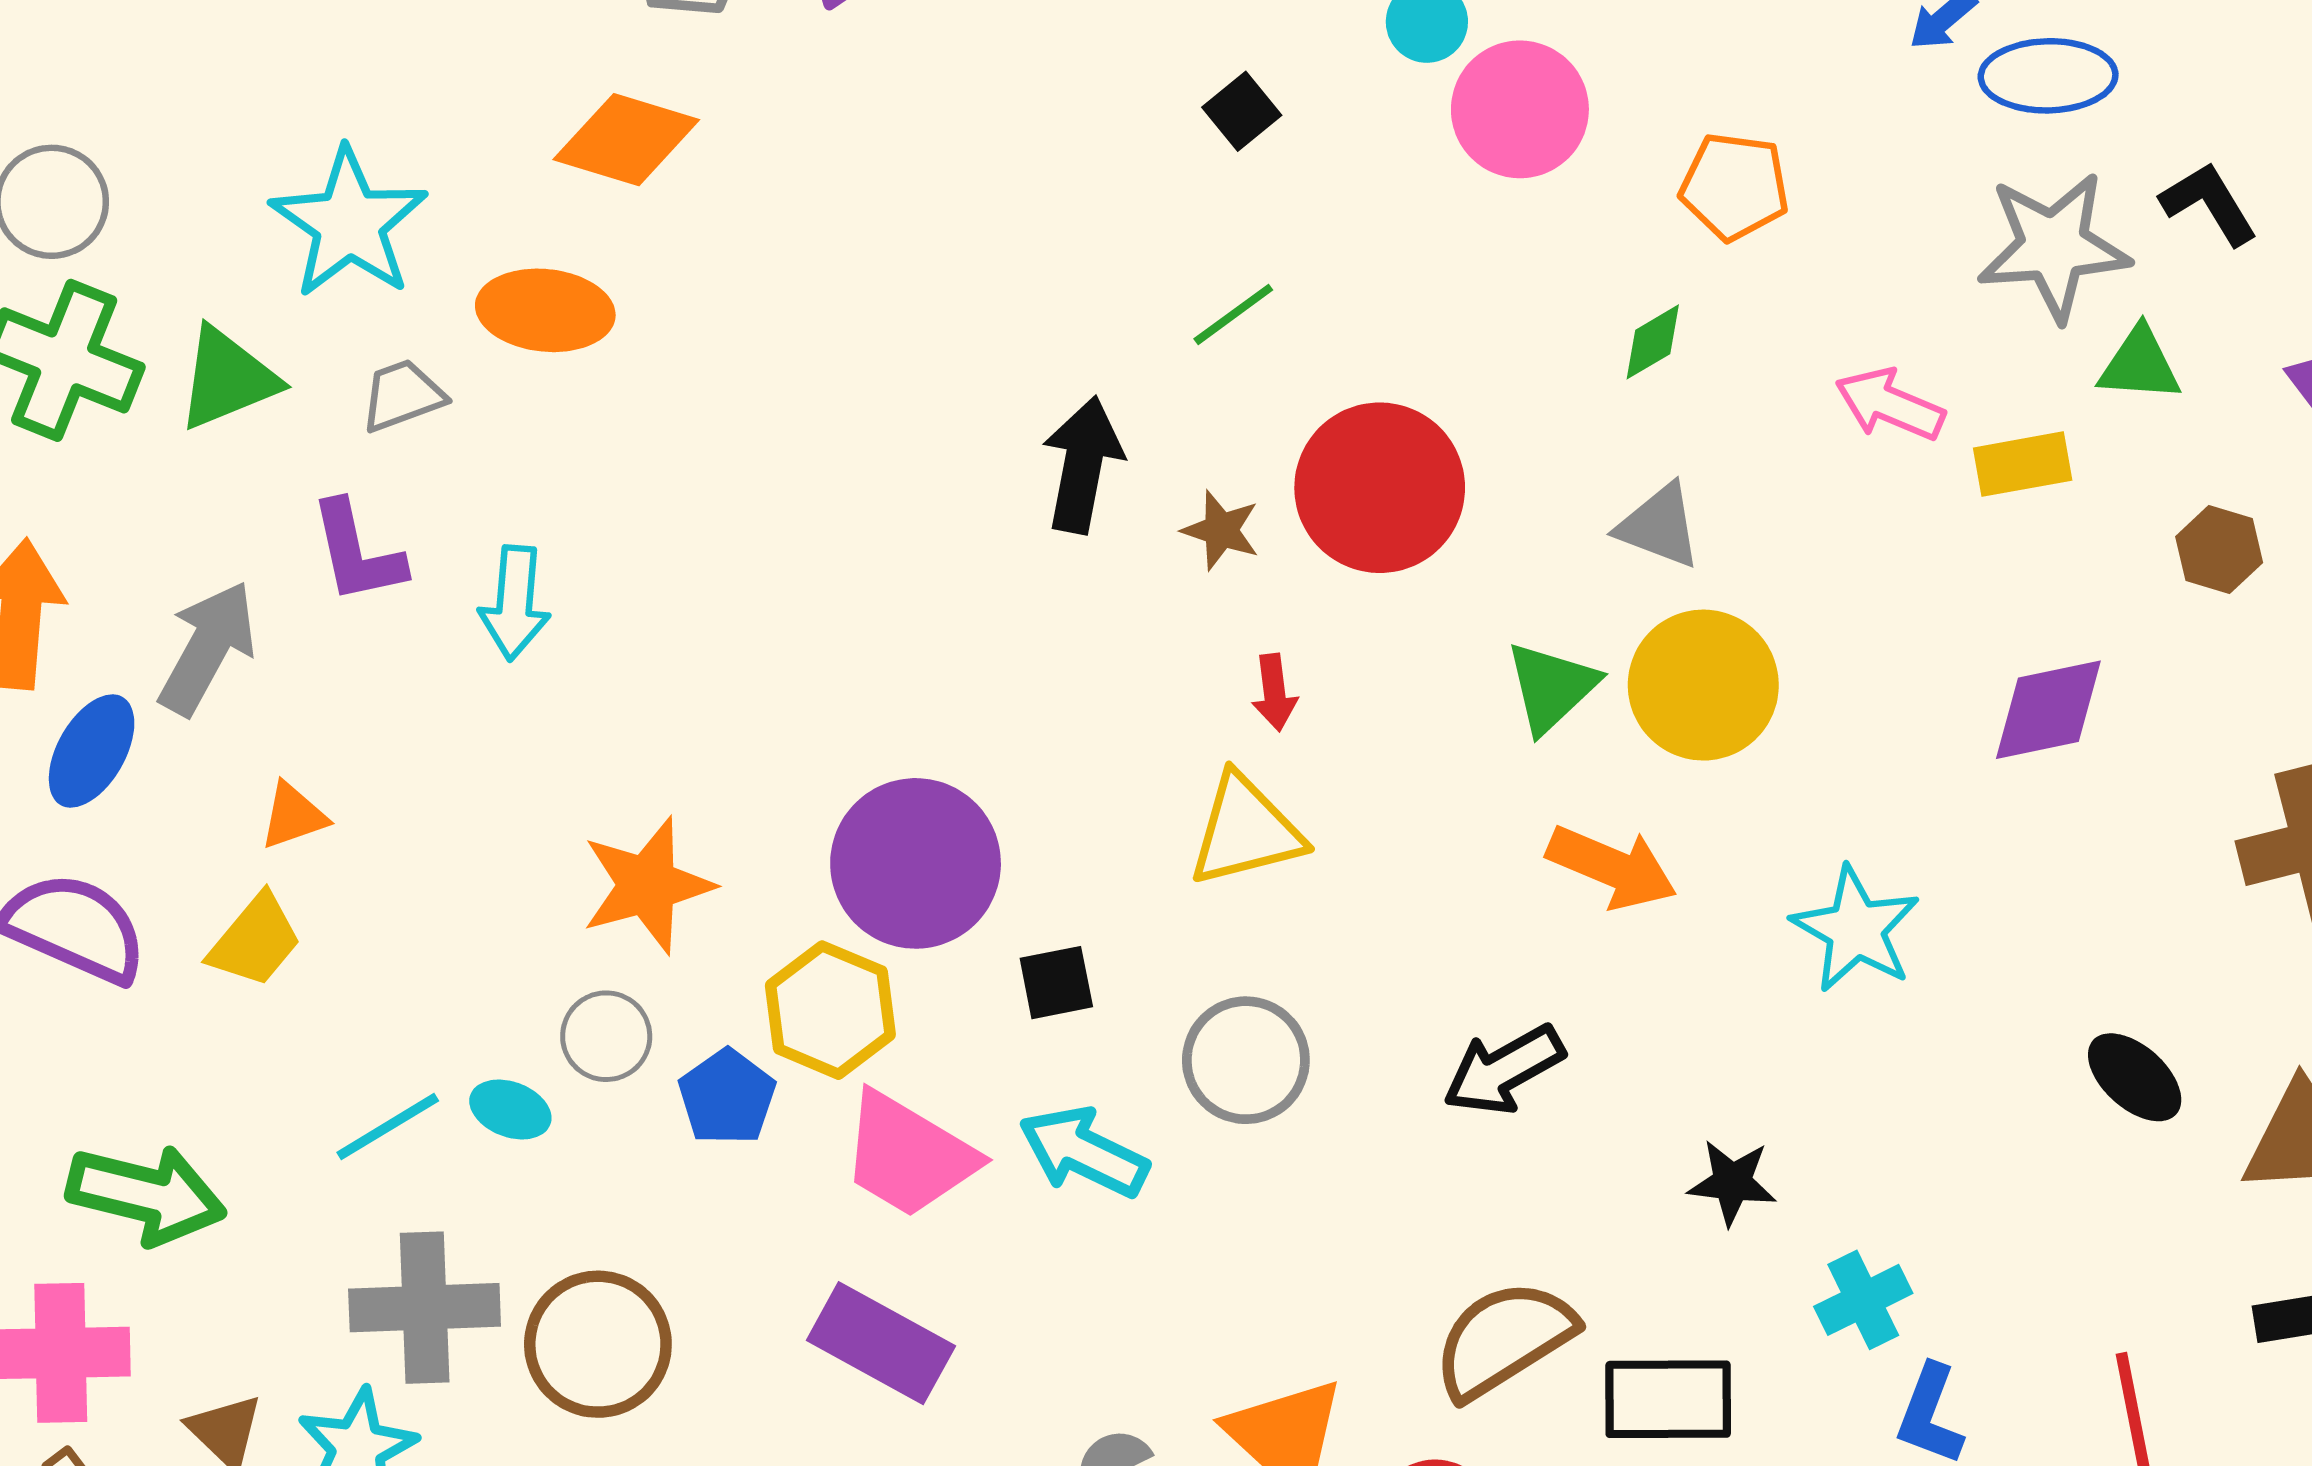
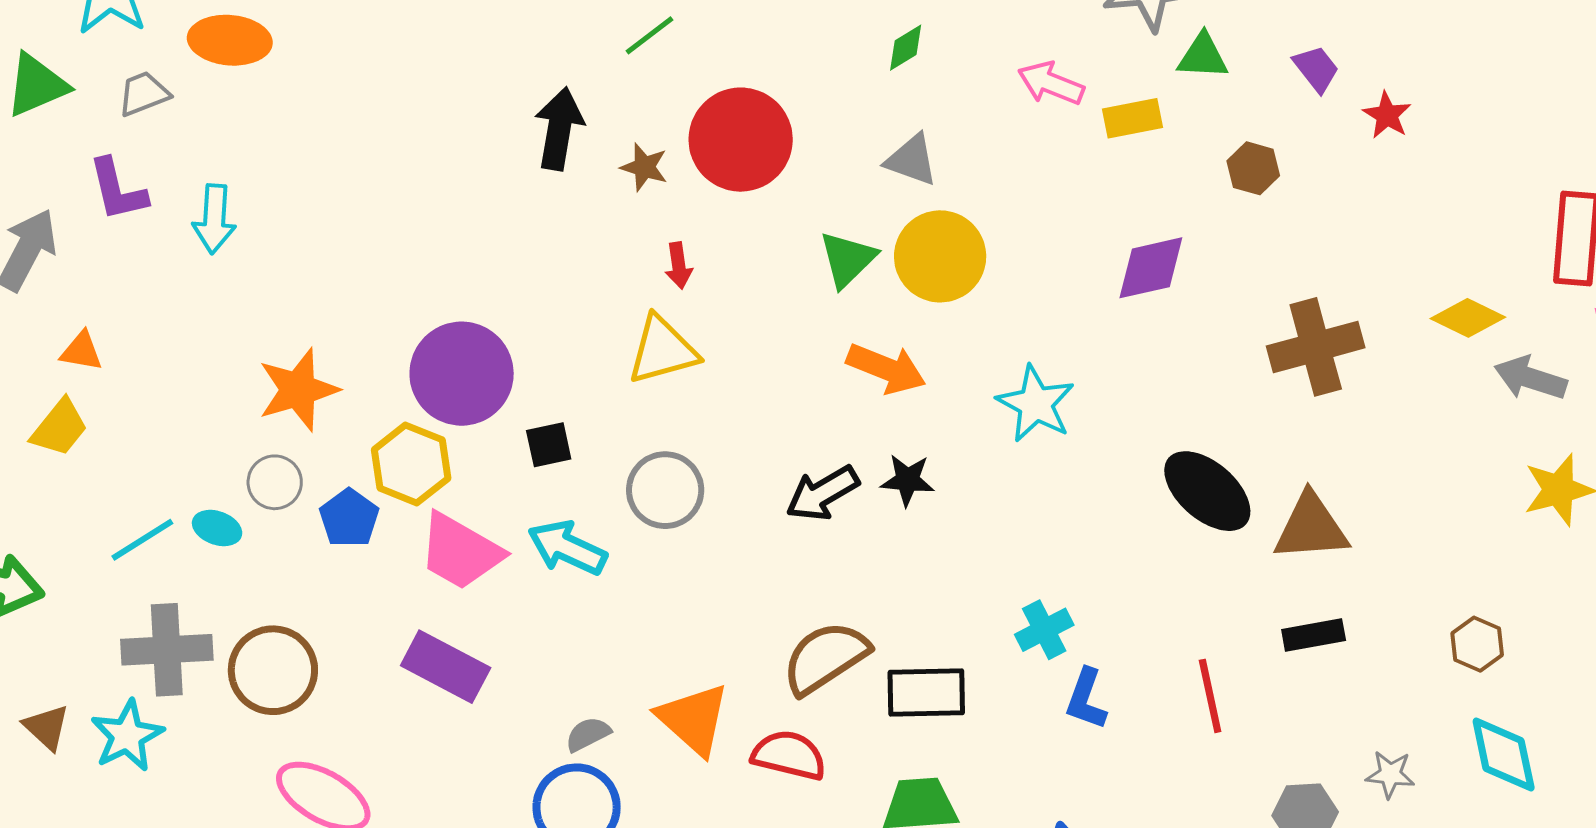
orange triangle: (293, 816) -> (81, 351), turned 30
black ellipse: (2135, 1077) -> (1207, 491), size x1.5
black star: (1732, 1182) -> (907, 480), moved

